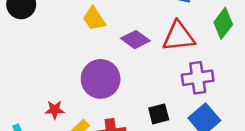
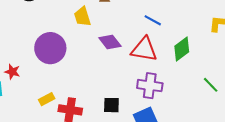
purple circle: (101, 79) -> (50, 48), moved
red star: (55, 110) -> (12, 72), moved

